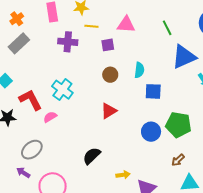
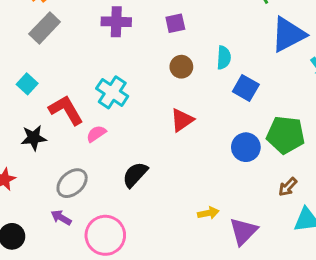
blue square: (153, 91) -> (246, 88), turned 30
black semicircle: (92, 156) -> (135, 175), moved

